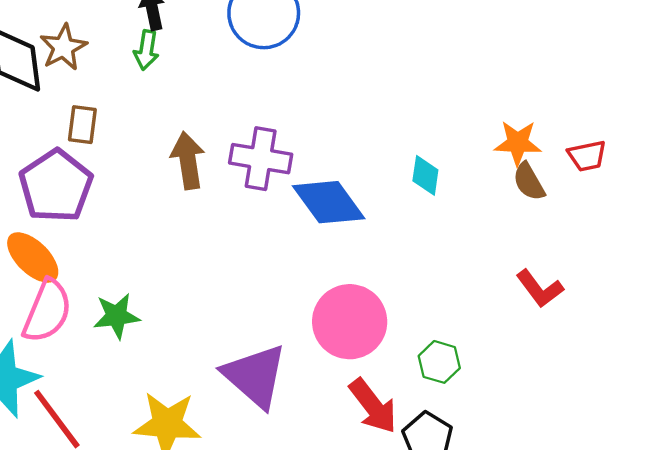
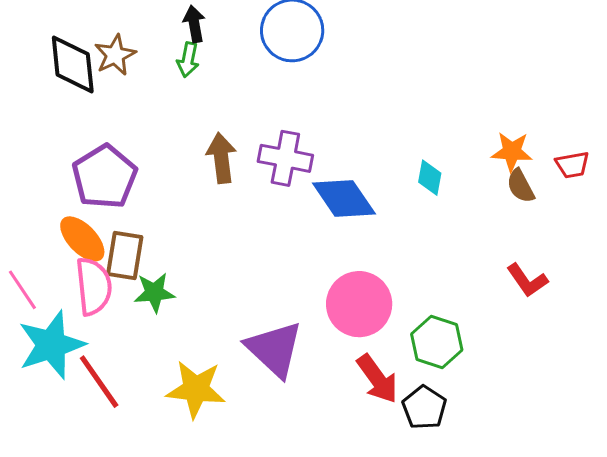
brown rectangle: (82, 125) -> (125, 255), moved, size x1.4
pink semicircle: (47, 311) -> (94, 286), turned -30
green hexagon: (439, 362) -> (437, 342), size x1.4

